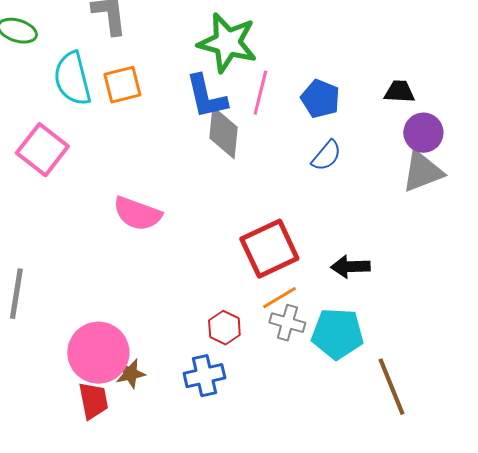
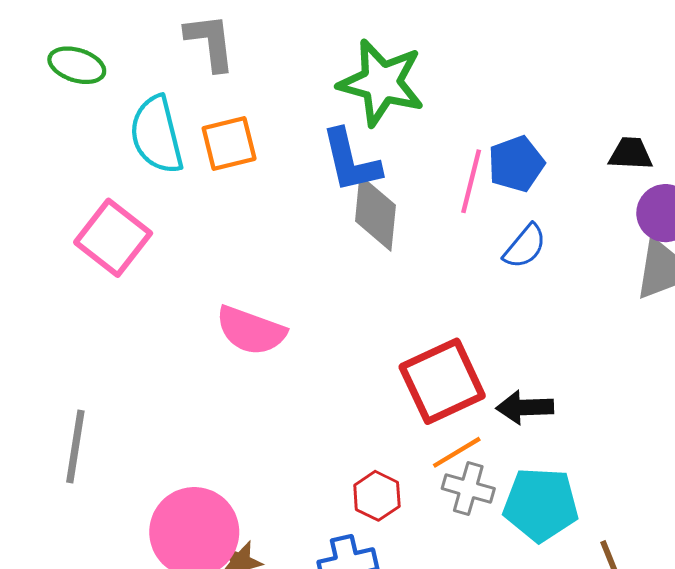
pink line: (260, 93) -> (471, 181), moved
blue pentagon: (320, 99) -> (516, 164), turned 30
black arrow: (350, 267) -> (525, 407), moved

